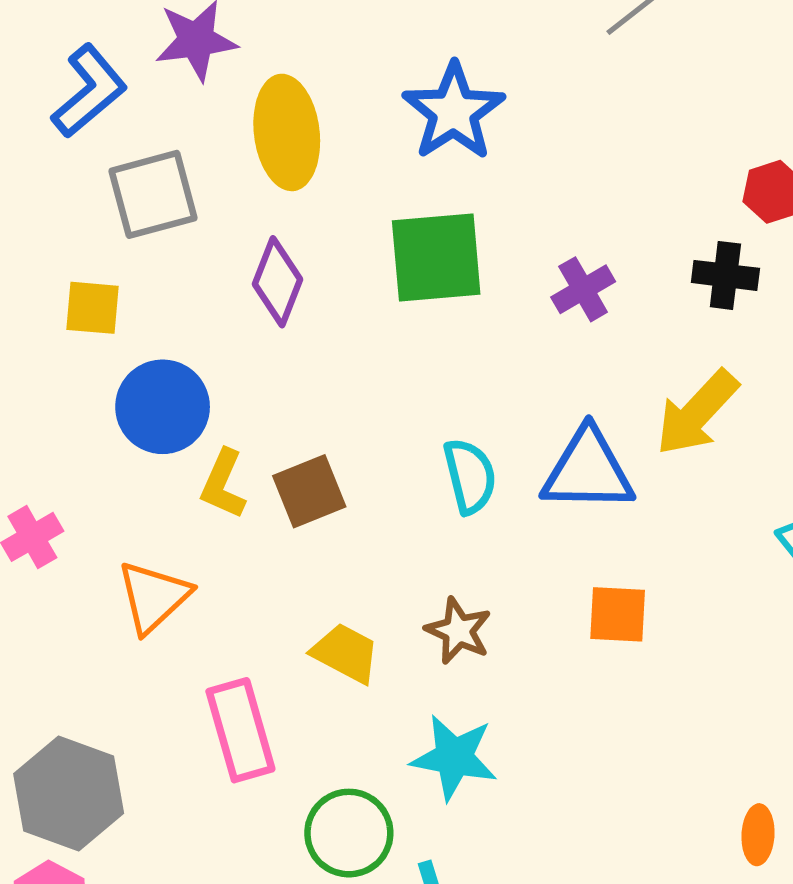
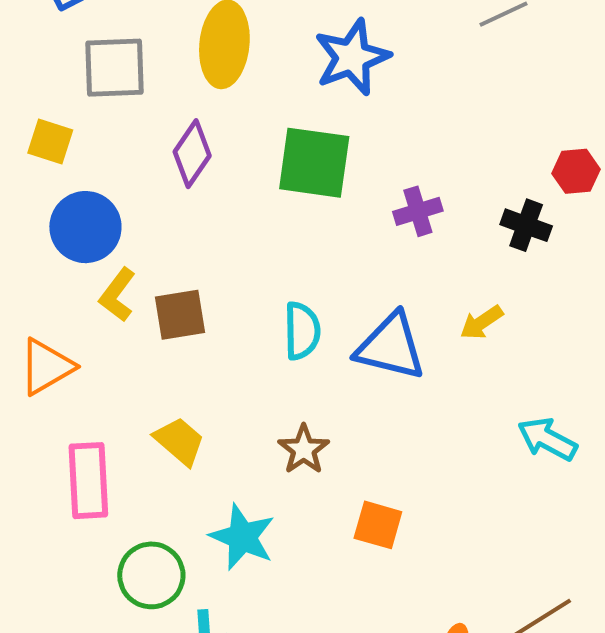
yellow arrow: (697, 413) -> (481, 322), size x0.6
orange square: (618, 614) -> (378, 525), moved
brown star: (458, 631) -> (304, 449), moved

